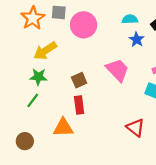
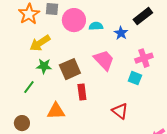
cyan semicircle: (130, 19) -> (96, 26), moved
green star: (38, 77) -> (44, 66), moved
brown square: (79, 80) -> (70, 69), size x1.5
red rectangle: (79, 105) -> (82, 92), moved

